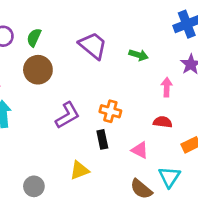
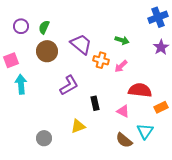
purple trapezoid: (93, 46) -> (81, 44), moved
pink arrow: (167, 87) -> (121, 66), moved, turned -136
orange cross: (110, 111) -> (101, 60), moved
red semicircle: (163, 122) -> (140, 90), size x1.6

